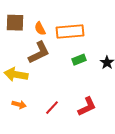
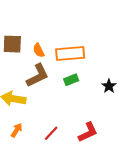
green rectangle: (79, 60) -> (71, 80), moved
orange arrow: (19, 105) -> (17, 130), turned -72

